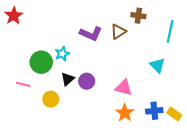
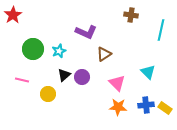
brown triangle: (118, 32) -> (104, 54), moved
green circle: (41, 62) -> (33, 49), moved
cyan triangle: (157, 65) -> (148, 72), moved
pink triangle: (124, 88) -> (117, 83), turned 30
orange star: (125, 113) -> (118, 107), turned -30

